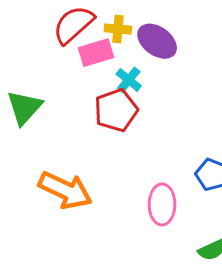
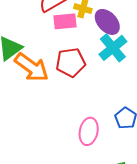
cyan cross: (129, 80) -> (113, 48), moved, size x1.6
orange arrow: (65, 190) -> (32, 67), moved

